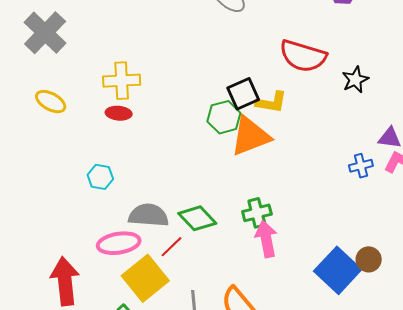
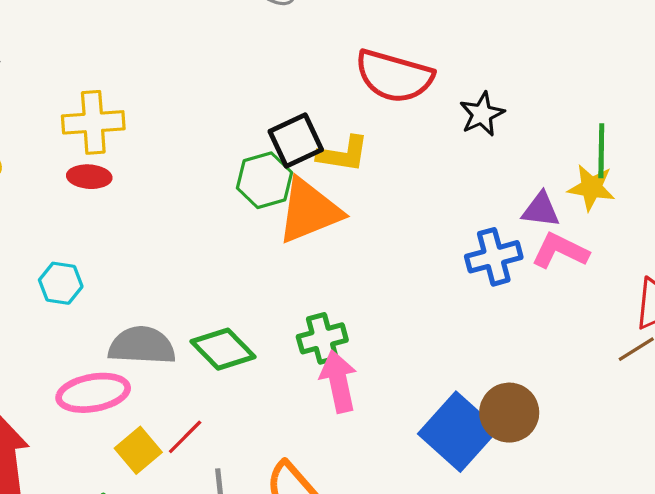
blue cross: (361, 166) -> (494, 257), size x1.4
red line: (171, 247) -> (185, 437), moved
brown circle: (369, 259) -> (509, 413), size x1.4
yellow square: (145, 278) -> (138, 450), size x0.6

